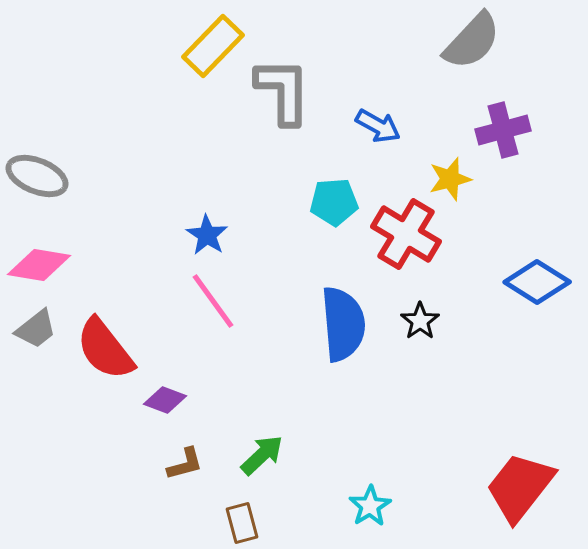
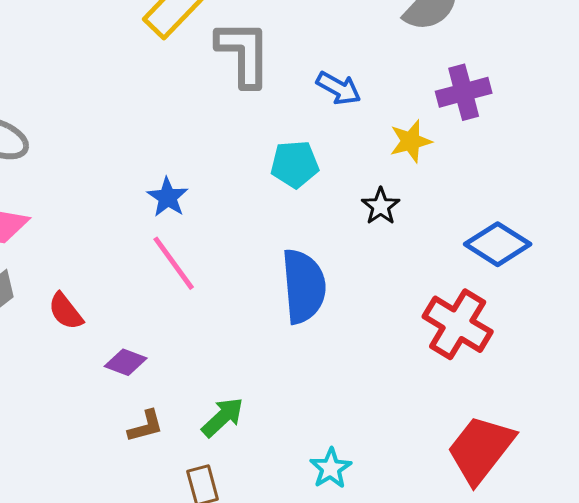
red cross: (406, 234) -> (458, 324), moved
black star: (420, 321) -> (381, 206), moved
red semicircle: (105, 349) -> (66, 311), size x0.6

